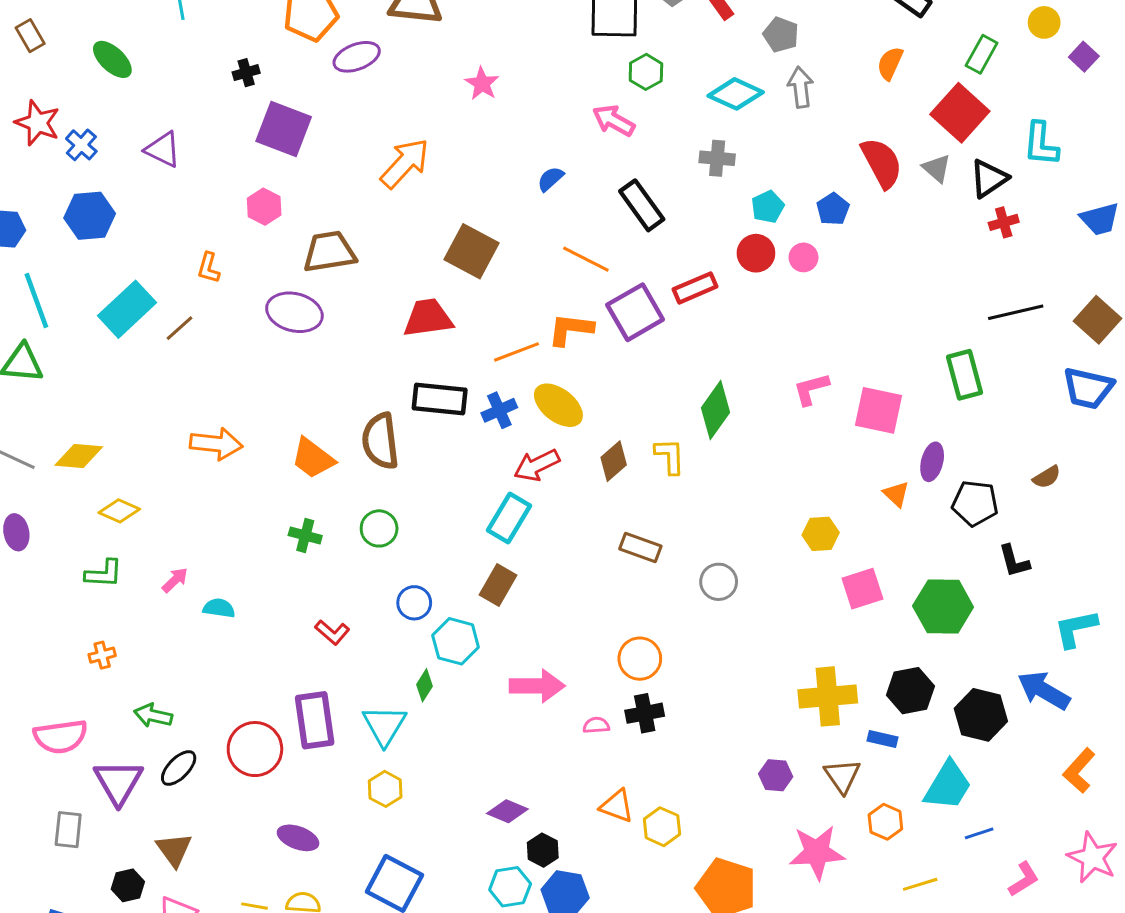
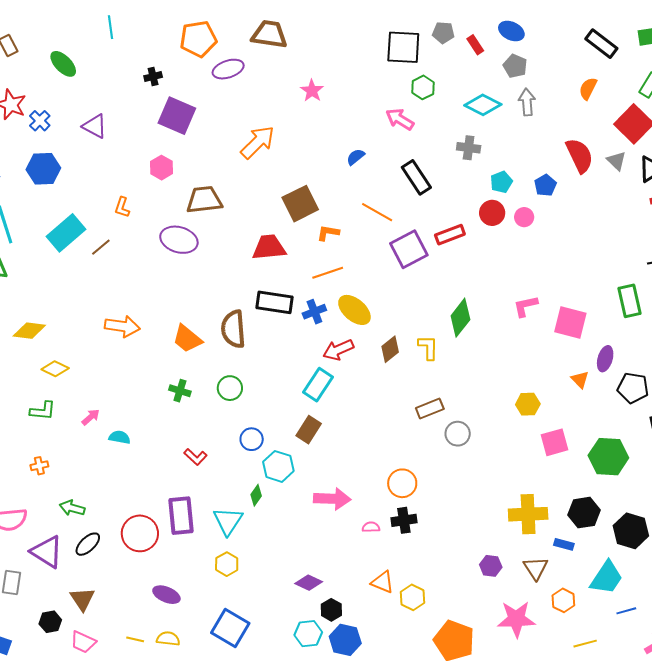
brown square: (472, 251) -> (300, 204), turned 33
orange L-shape: (571, 329) -> (328, 233), moved, size x0.7
brown rectangle: (640, 547) -> (430, 408), moved, turned -44
purple triangle: (118, 782) -> (47, 552), turned -30

